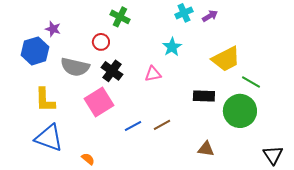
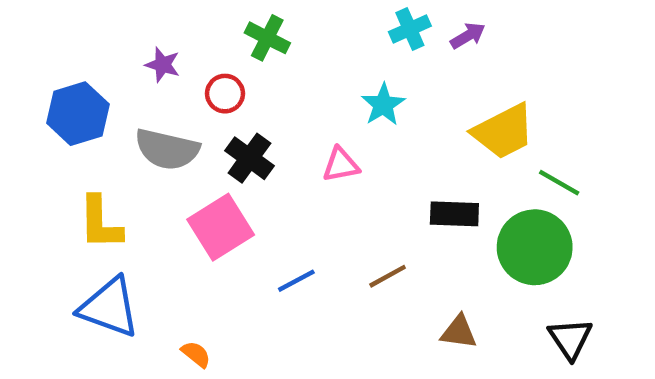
purple star: (53, 29) -> (163, 65), moved
brown line: (162, 125) -> (388, 276), moved
black triangle: (273, 155) -> (570, 339), moved

